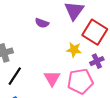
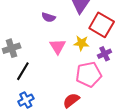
pink triangle: (52, 78) -> (58, 47), moved

